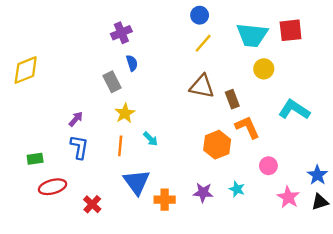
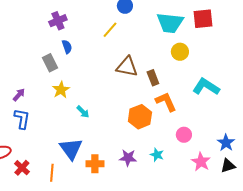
yellow line: (203, 43) -> (110, 30), moved
orange line: (120, 146) -> (52, 173), moved
red cross: (92, 204) -> (22, 168), moved

